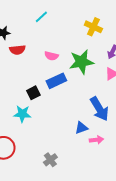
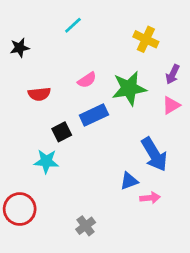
red semicircle: (17, 50) -> (39, 94), moved
pink semicircle: (51, 56) -> (87, 80), turned -48

